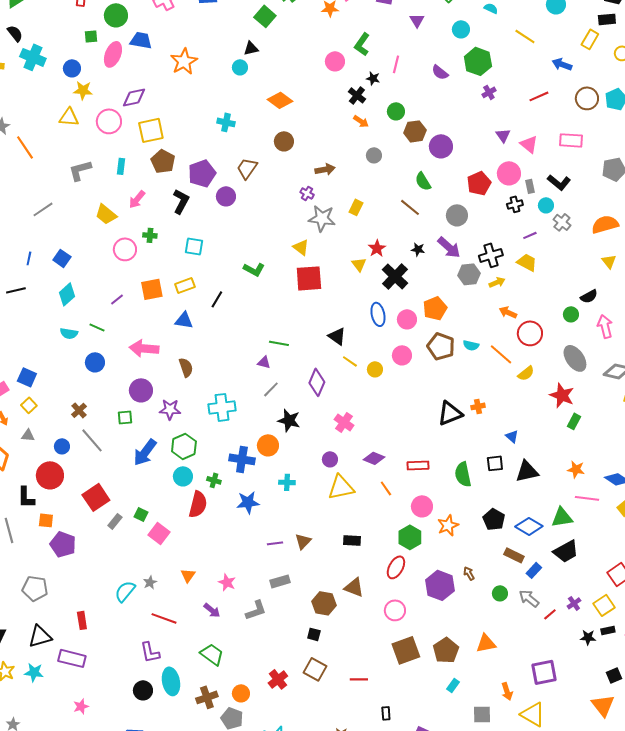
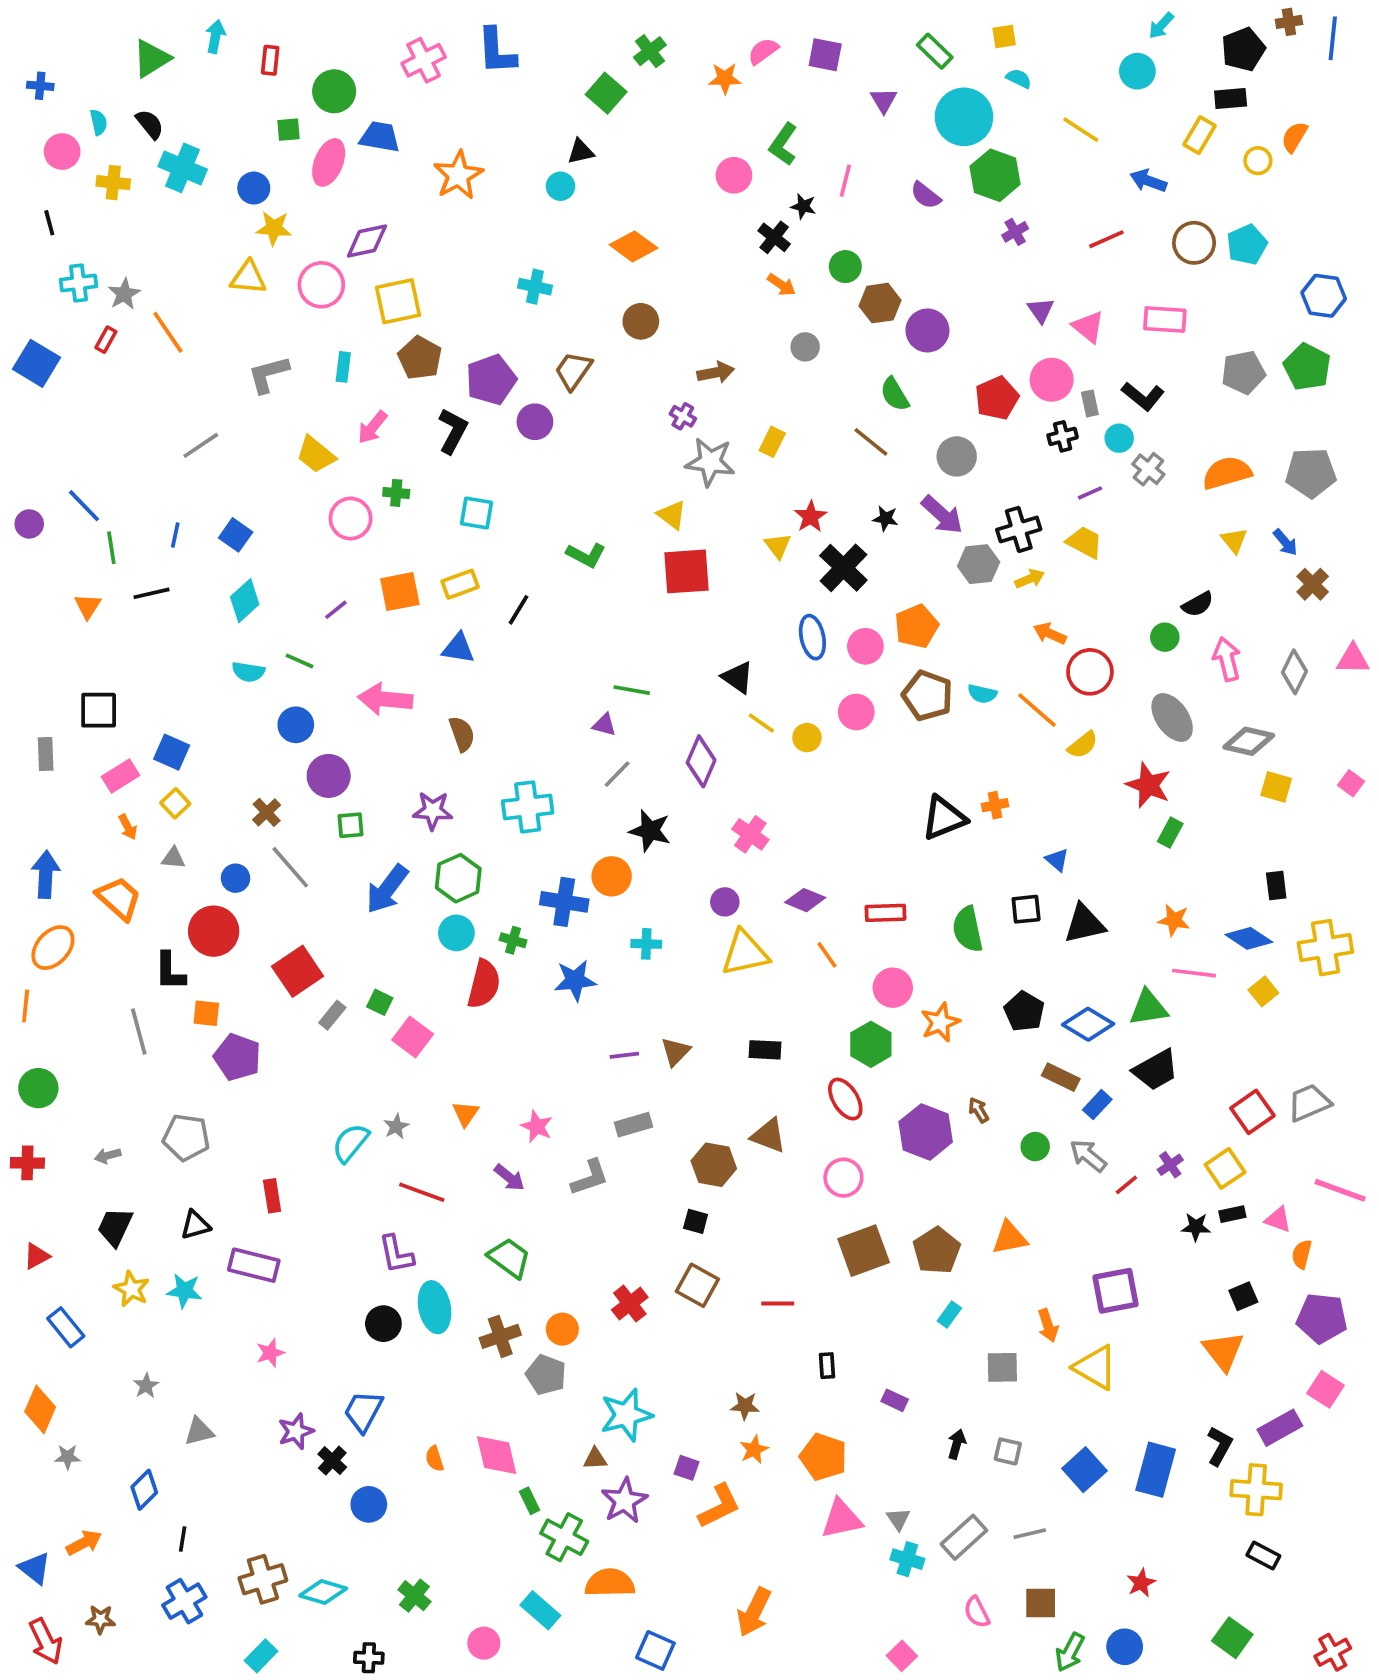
cyan circle: (461, 29) -> (964, 117), size x1.8
purple circle: (141, 390) -> (329, 776), moved
red ellipse: (396, 567) -> (845, 1099), turned -60
black triangle: (40, 636) -> (195, 1225), size x0.7

